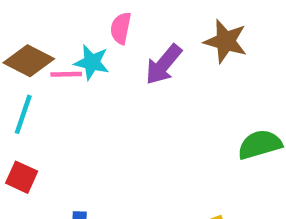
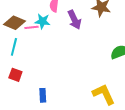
purple arrow: (163, 64) -> (74, 20), turned -60

